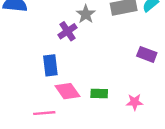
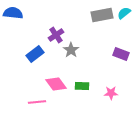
gray star: (86, 14) -> (71, 50), moved
blue rectangle: (50, 65) -> (35, 54), moved, turned 60

